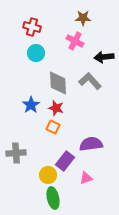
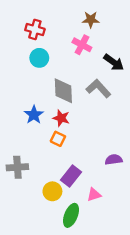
black arrow: (104, 57) -> (114, 62), turned -138
purple semicircle: (91, 144) -> (114, 160), moved, size x0.7
green ellipse: (53, 198) -> (71, 215), moved, turned 35

